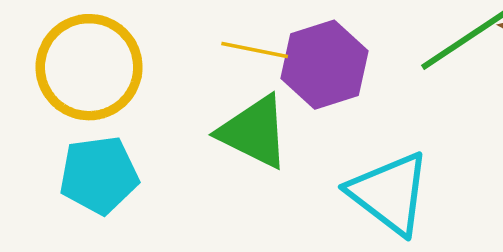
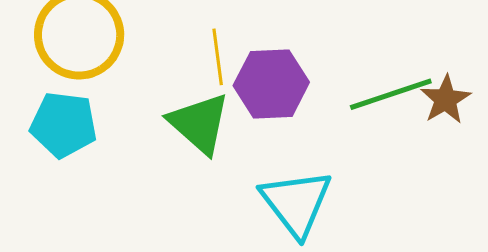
yellow line: (255, 50) -> (218, 57), turned 56

